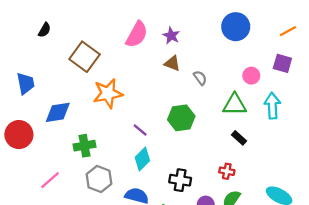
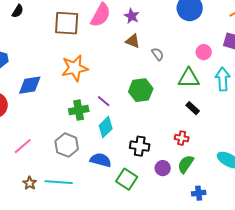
brown square: (85, 57) -> (67, 23), moved, turned -32
green cross: (85, 146) -> (79, 110), moved

